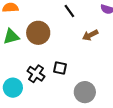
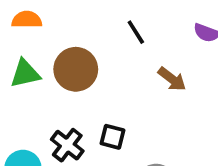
brown arrow: (90, 35) -> (172, 79), turned -119

